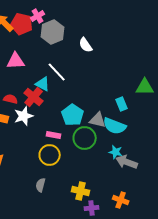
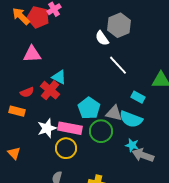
gray hexagon: (53, 32) -> (119, 25), moved
white line: (57, 72) -> (118, 65), moved
red semicircle: (11, 99) -> (27, 92), turned 144
cyan rectangle: (122, 104) -> (138, 97), turned -40
white star: (24, 116) -> (47, 128), moved
pink rectangle: (54, 135) -> (70, 128), size x1.6

